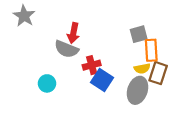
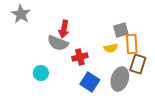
yellow semicircle: (142, 69) -> (111, 48), moved
blue square: (102, 80) -> (90, 82), moved

